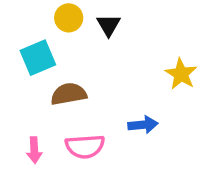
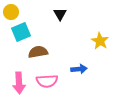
yellow circle: (69, 18) -> (11, 12), moved
pink arrow: (34, 150) -> (19, 83), size x1.5

